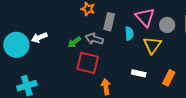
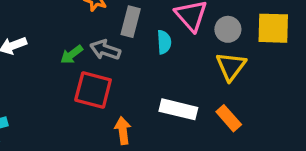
yellow triangle: (152, 45) -> (231, 66), moved
white rectangle: (139, 73) -> (178, 109), size x1.5
orange rectangle: (169, 78) -> (229, 118), turned -70

